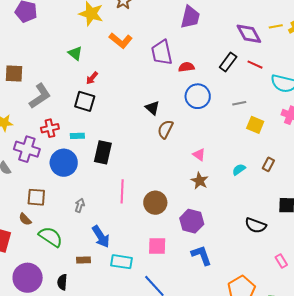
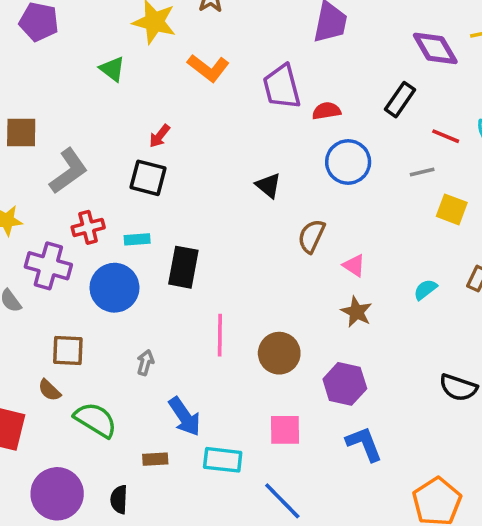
green triangle: (75, 53) -> (112, 69), moved
red line: (255, 65) -> (446, 136), moved
brown semicircle: (165, 129) -> (311, 236), moved

